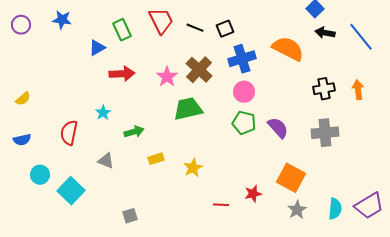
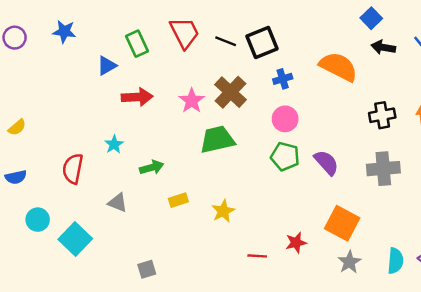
black square: (225, 29) -> (262, 42), size x1.5
blue cross: (242, 59) -> (283, 79), size x0.6

